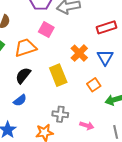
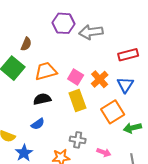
pink square: (46, 30) -> (76, 77), moved
black semicircle: (23, 75) -> (42, 99), turned 36
orange square: (94, 85) -> (113, 112), size x1.6

